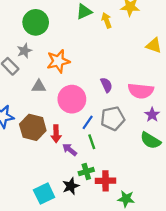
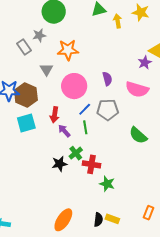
gray triangle: (39, 86) -> (46, 69), turned 48
purple star: (152, 115) -> (145, 63), moved
brown hexagon: (33, 127) -> (26, 95), moved
green cross: (86, 171) -> (76, 153), turned -32
cyan square: (44, 194) -> (26, 123), moved

